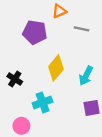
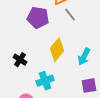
gray line: (82, 29) -> (70, 15), moved, turned 40

